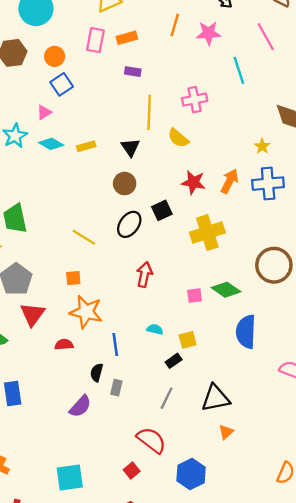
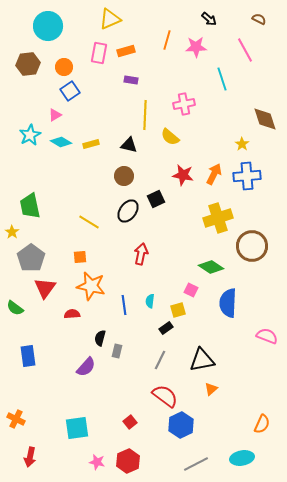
black triangle: (130, 147) -> (129, 145), turned -42
yellow cross: (207, 233) -> (218, 218), moved
pink square: (195, 296) -> (191, 290), moved, turned 32
cyan semicircle: (155, 329) -> (150, 301), turned -96
blue line: (115, 345) -> (124, 305), moved
red semicircle: (151, 440) -> (165, 396), moved

